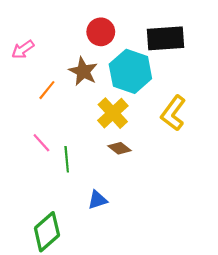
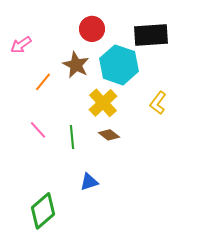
yellow L-shape: (173, 113) -> (158, 103), size x0.7
green line: (67, 159) -> (72, 137), moved

